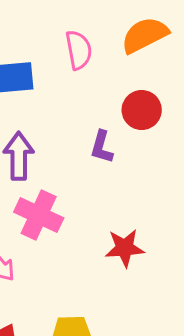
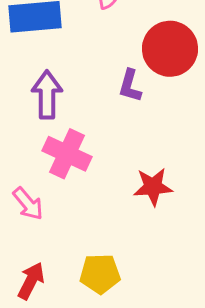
red circle: (142, 110) -> (170, 49), size x1.4

